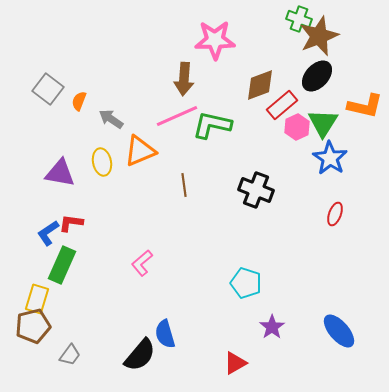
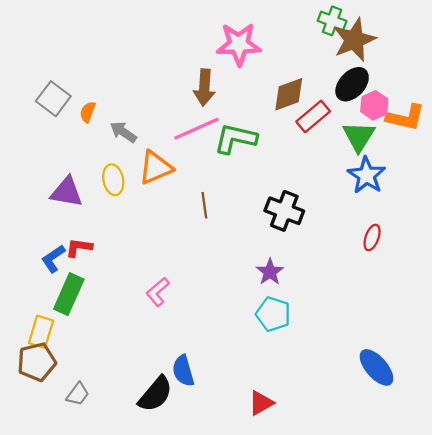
pink hexagon: (297, 127) -> (374, 105), moved
purple star: (272, 327) -> (270, 272), moved

